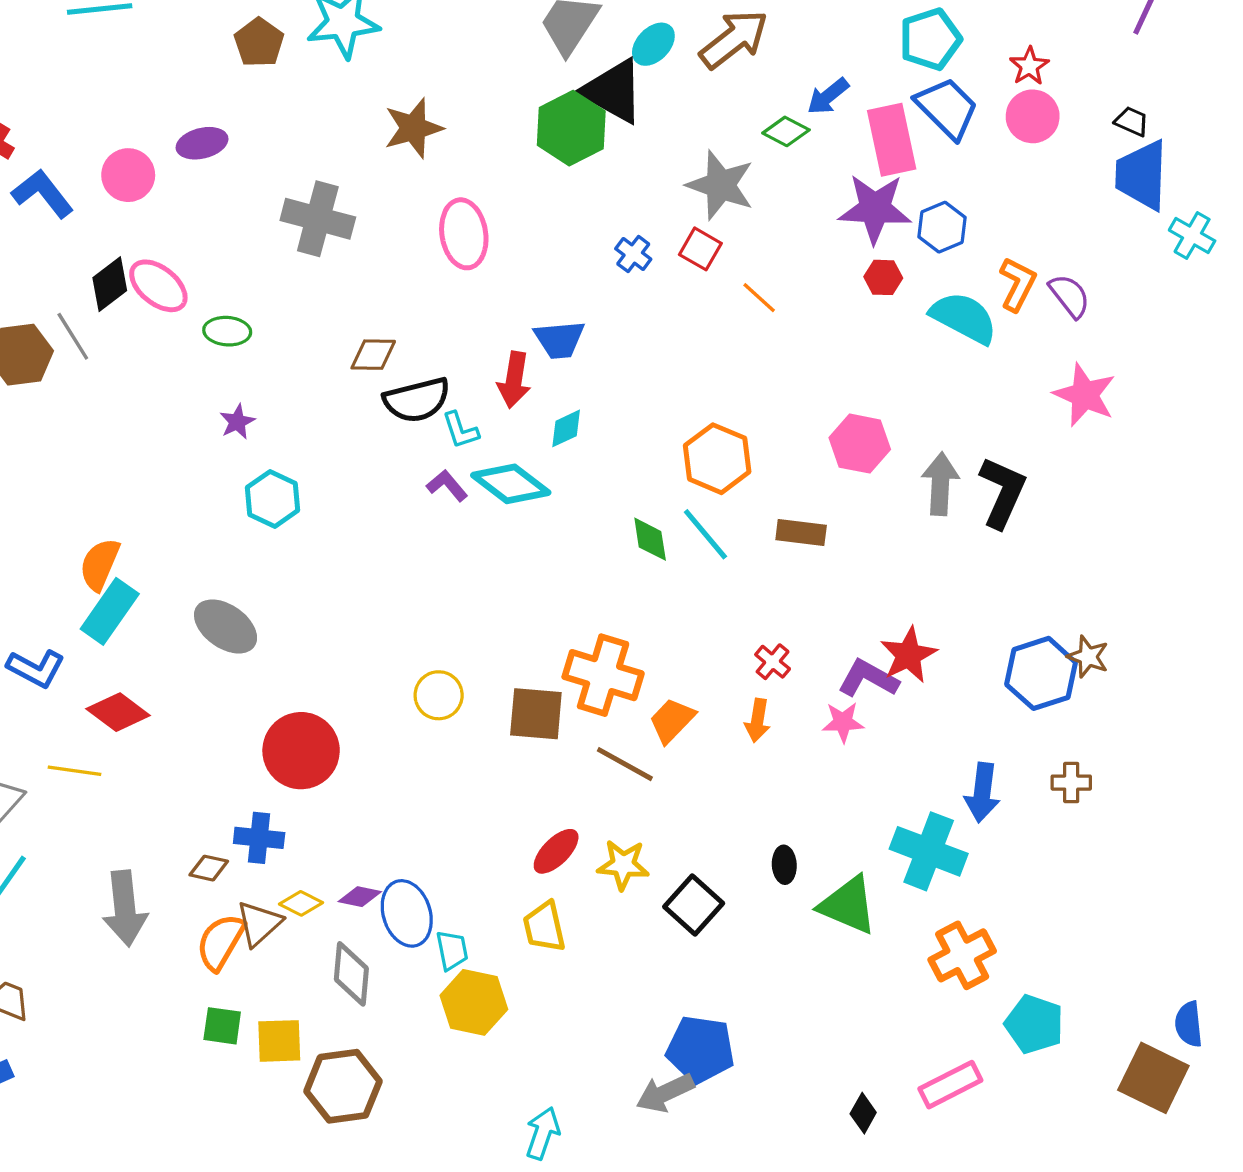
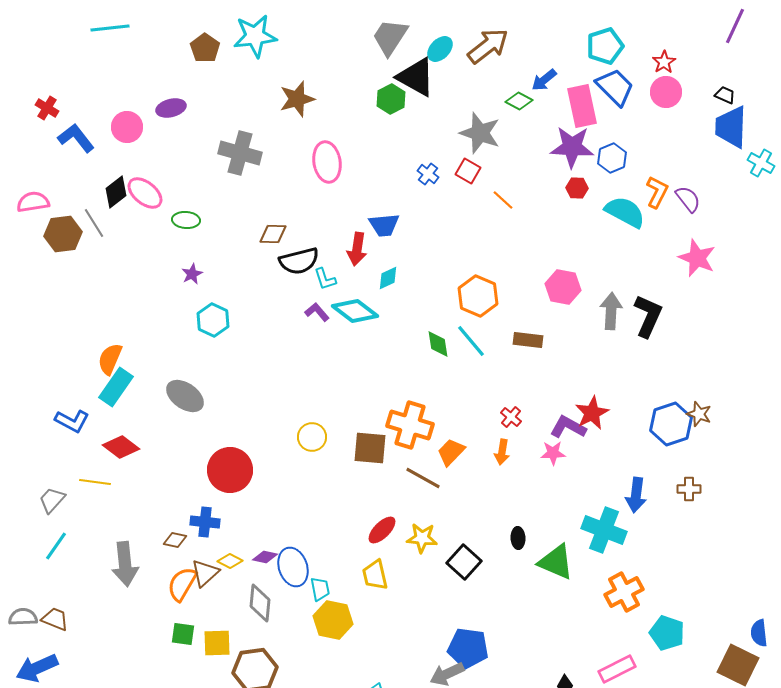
green hexagon: (571, 128) -> (391, 99), size x0.7

